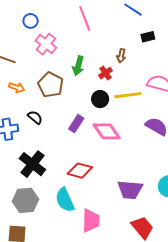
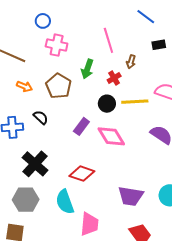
pink line: (85, 18) -> (108, 40), moved
pink cross: (46, 44) -> (57, 45), turned -30

